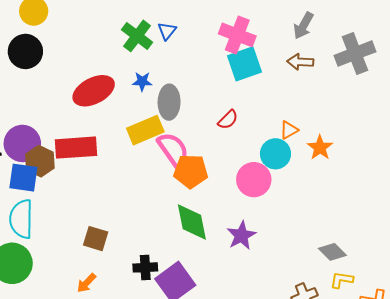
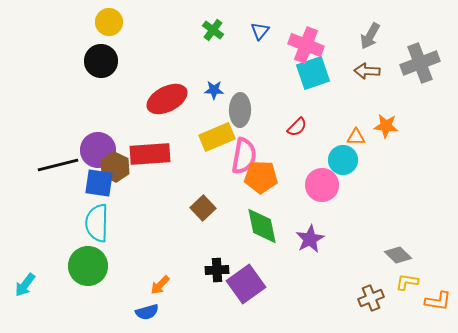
blue triangle: (167, 31) -> (260, 31), moved
green cross: (137, 36) -> (213, 30), moved, size x0.7
orange triangle: (289, 130) -> (356, 137), turned 30
orange star: (320, 148) -> (386, 126), moved, turned -30
pink semicircle: (173, 150) -> (244, 156), turned 45
brown square: (96, 239) -> (203, 208), moved, turned 30

